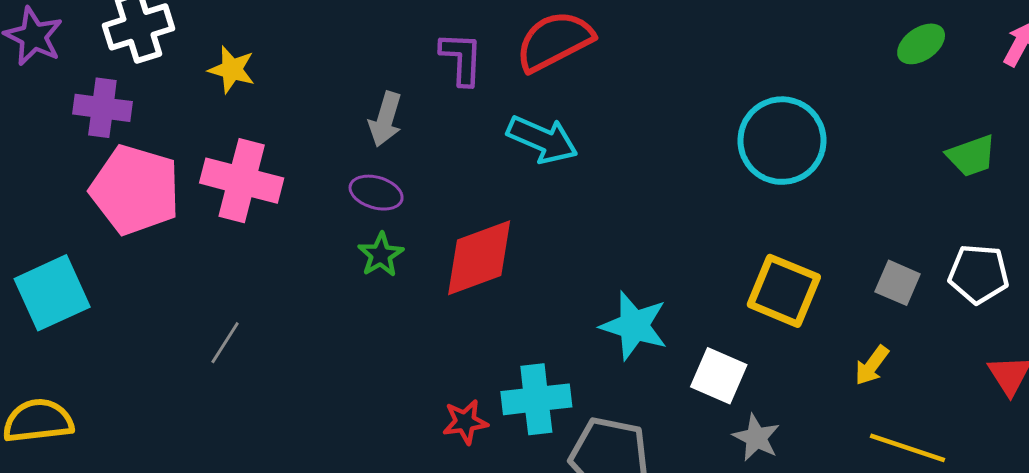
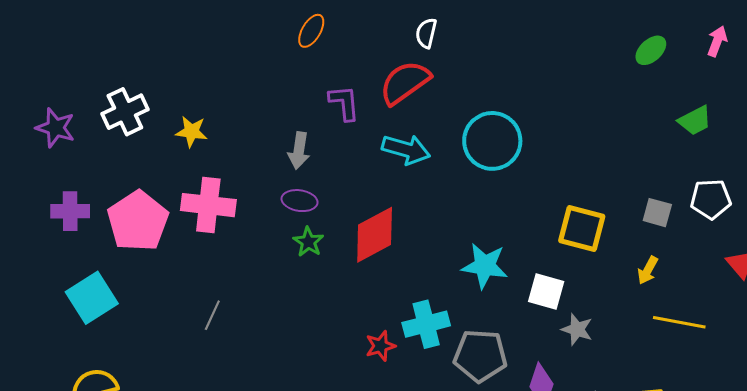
purple cross: (102, 108) -> (70, 211), moved
cyan circle: (782, 141) -> (492, 141), moved
pink pentagon: (135, 190) -> (138, 221), turned 30

